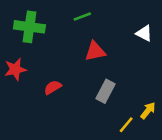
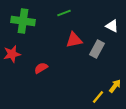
gray rectangle: (105, 91) -> (97, 49), moved

